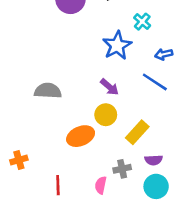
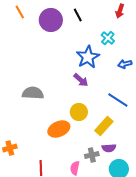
blue line: (155, 82) -> (118, 100), moved
purple arrow: (110, 87) -> (81, 80), moved
purple semicircle: (154, 160) -> (109, 148), moved

